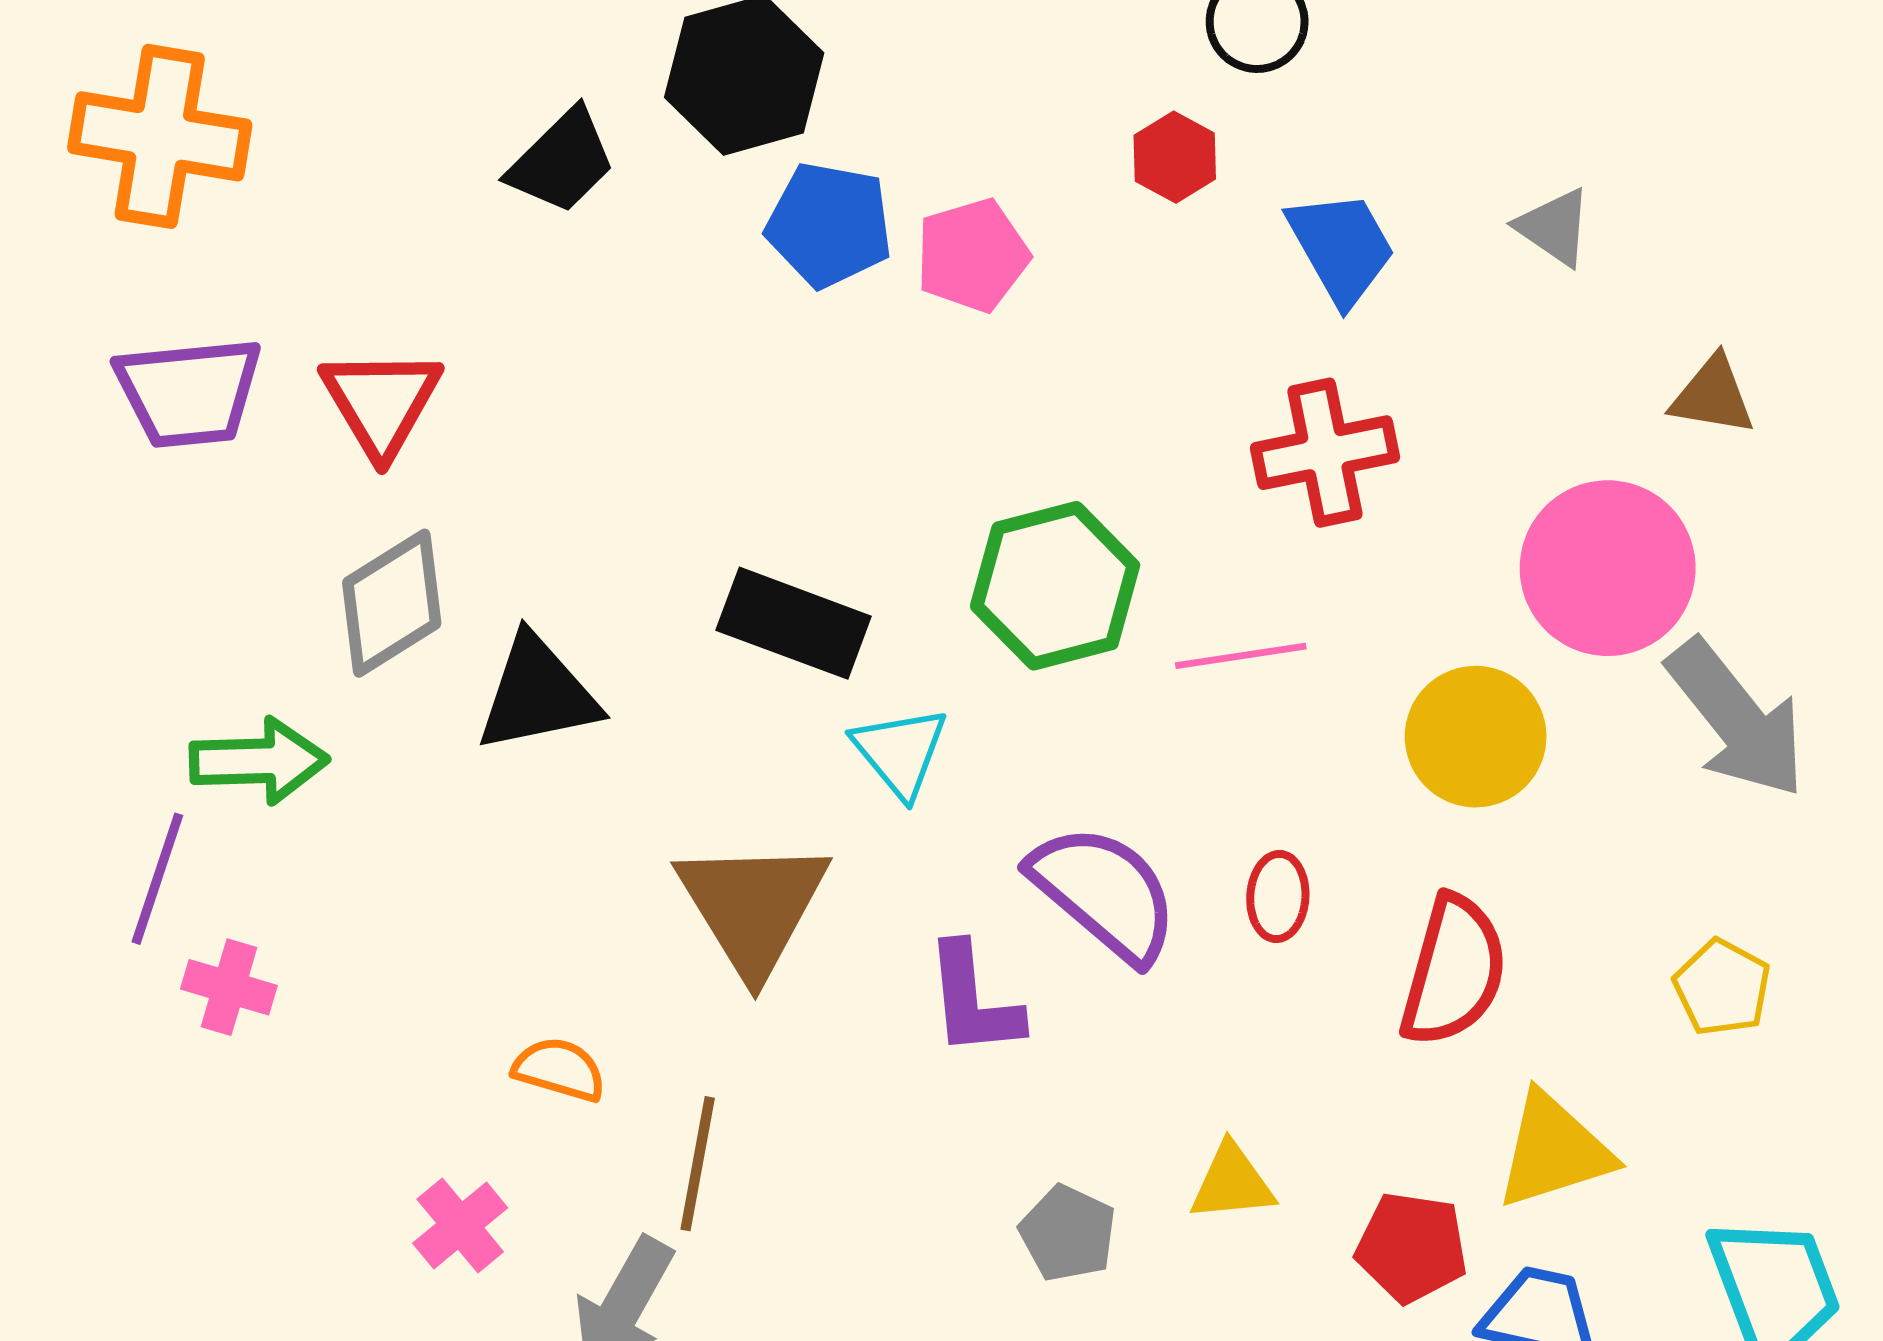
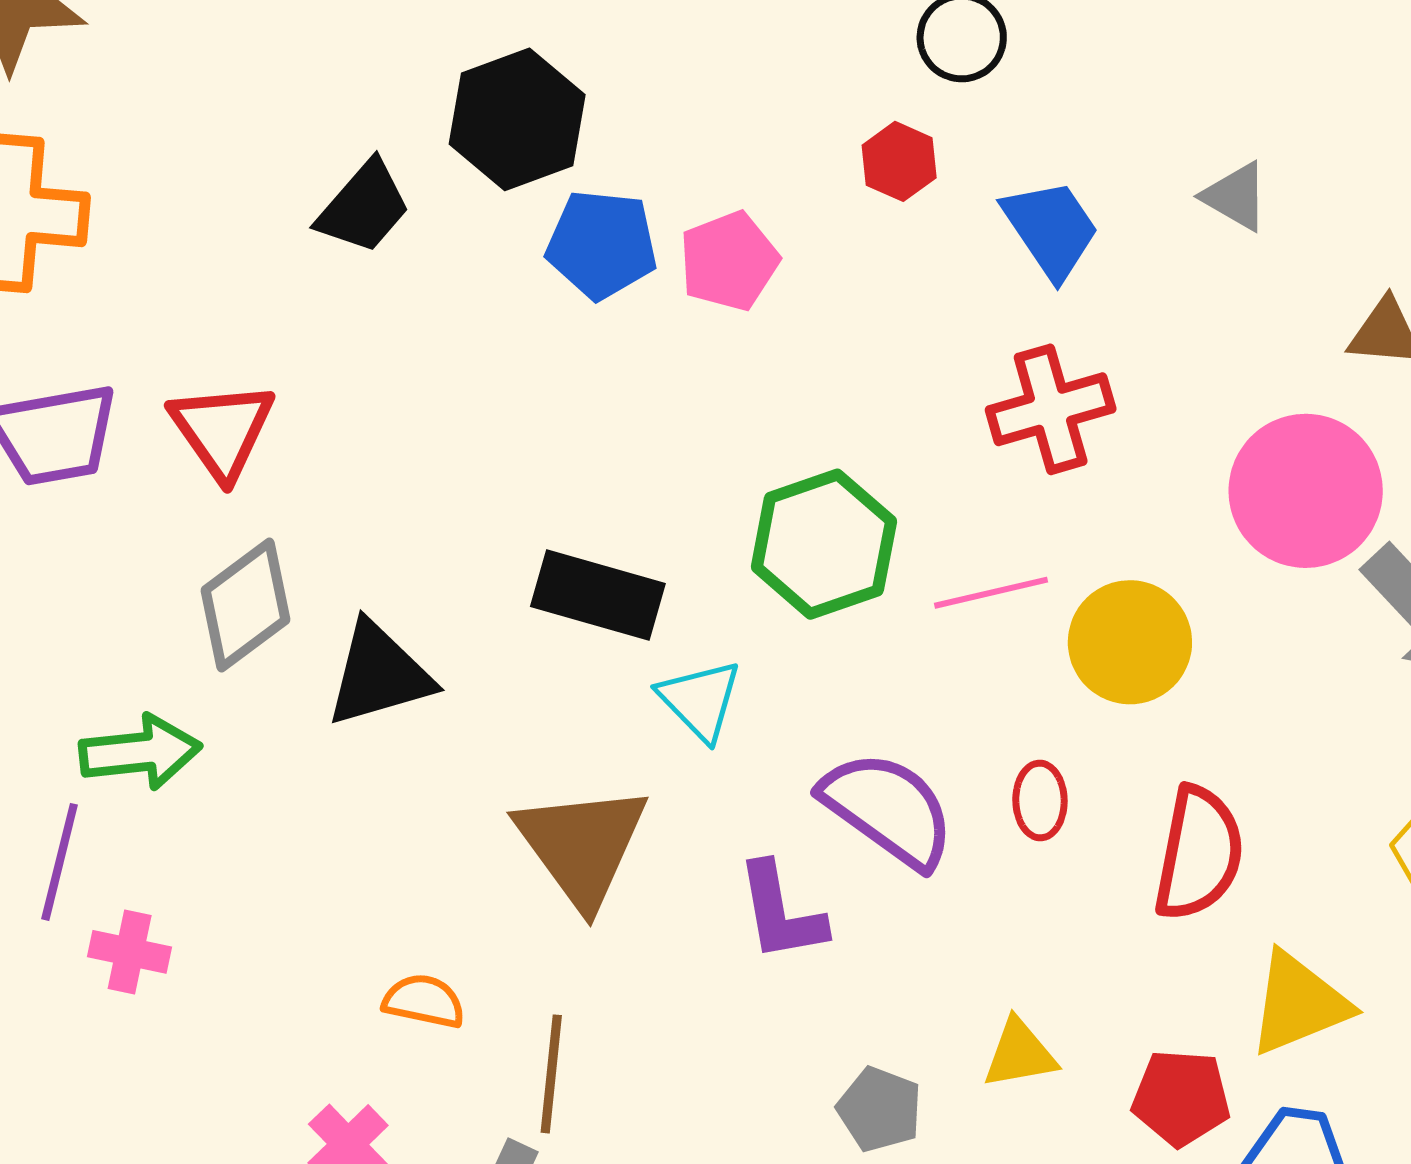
yellow circle: (1476, 737) -> (1130, 642), moved

